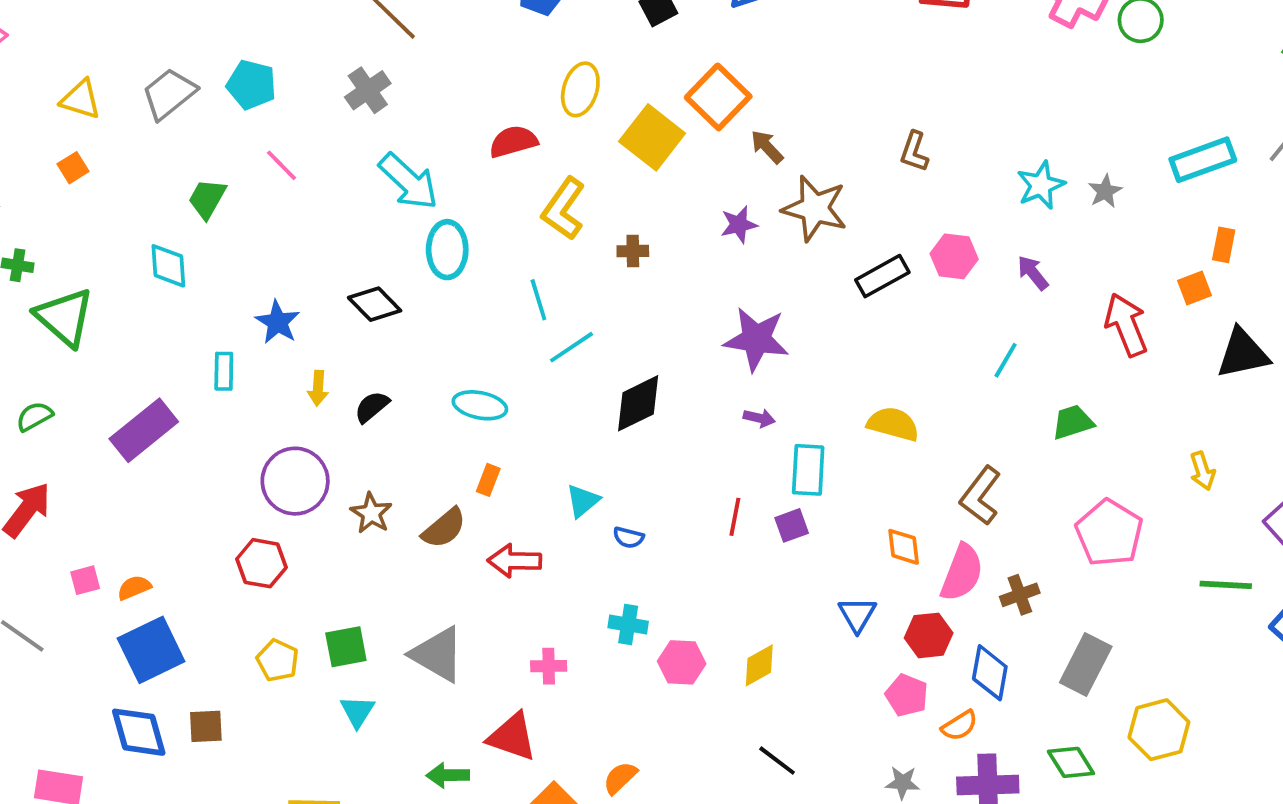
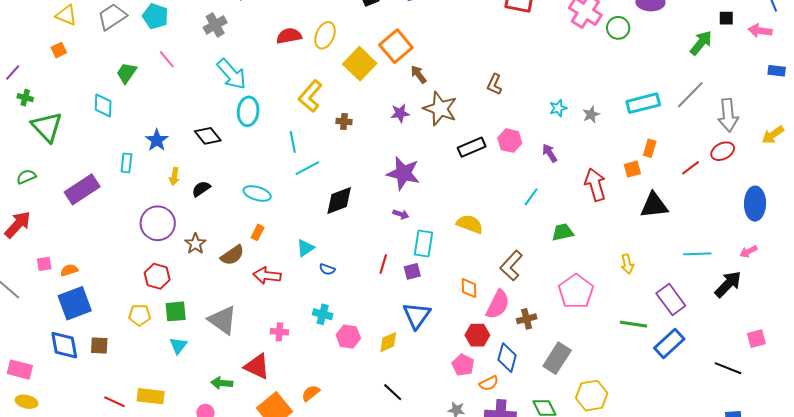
red semicircle: (513, 142) -> (289, 36), moved
cyan star: (1041, 185) -> (558, 108), size x0.7
red hexagon: (261, 563) -> (157, 276), moved
blue triangle: (857, 615) -> (417, 315), moved, size x1.4
yellow pentagon: (278, 660) -> (140, 315), turned -30

